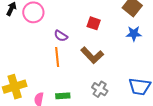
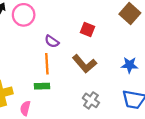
blue star: (134, 34) -> (129, 65), moved
green rectangle: (63, 96) -> (42, 86), moved

